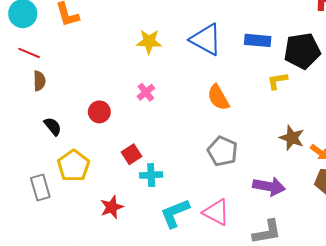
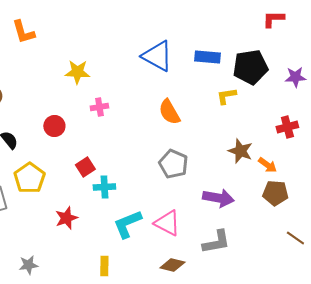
yellow star: (149, 42) -> (77, 72), moved
pink cross: (146, 92) -> (99, 107), turned 30

